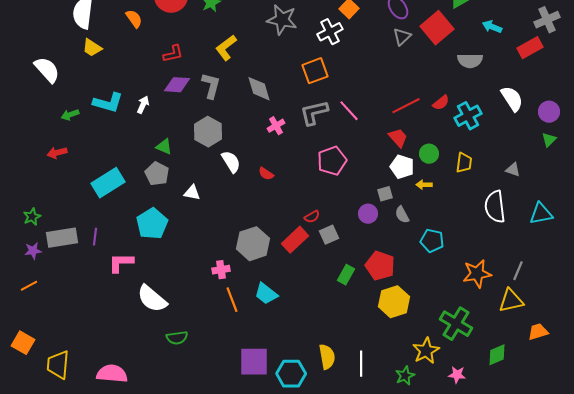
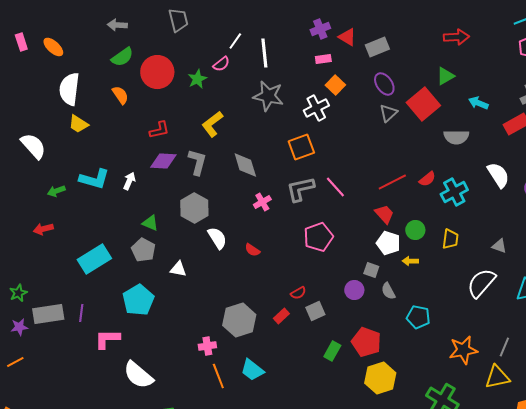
gray square: (385, 194) -> (371, 270), turned 35
white semicircle: (495, 207) -> (481, 283), turned 48
red rectangle: (295, 240) -> (281, 316), size x0.6

